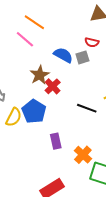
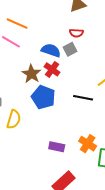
red cross: (53, 86) -> (52, 69), moved
blue pentagon: (34, 111) -> (43, 97), moved
purple rectangle: (56, 141) -> (57, 147), moved, turned -56

